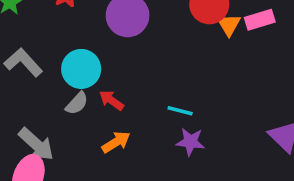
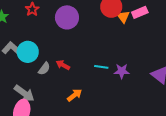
cyan circle: (81, 69) -> (28, 52), moved
orange arrow: (116, 142) -> (75, 95), moved
purple star: (190, 142) -> (122, 71), moved

